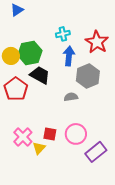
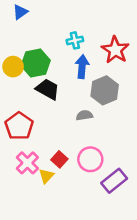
red pentagon: (16, 89) -> (19, 126), moved
red square: (50, 134) -> (59, 159), turned 32

